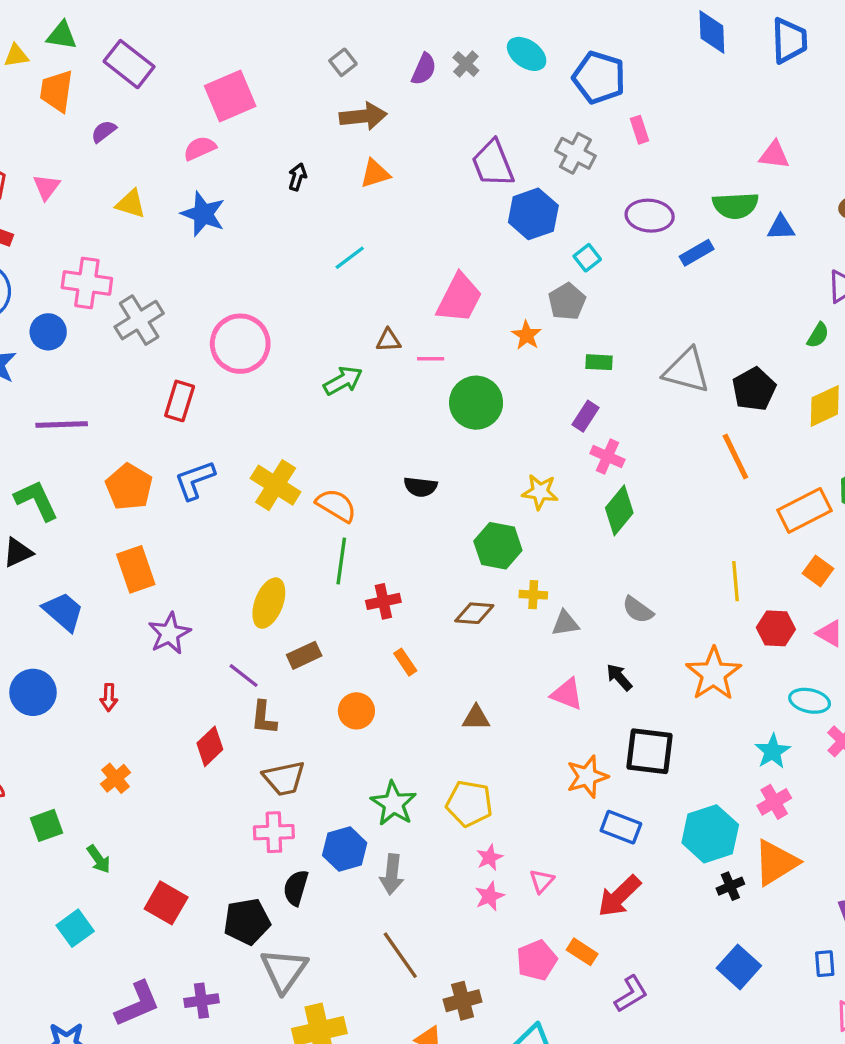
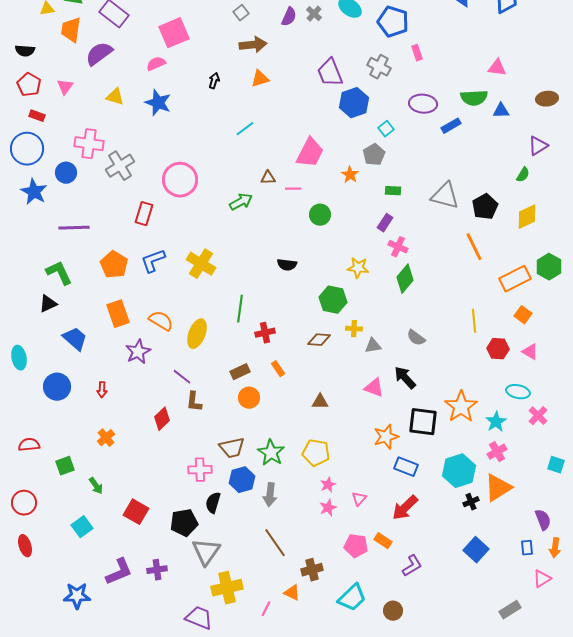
purple semicircle: (104, 131) -> (99, 54), size x1.8
green circle: (476, 403) -> (320, 215), size x0.7
orange semicircle: (336, 505) -> (161, 321), moved
brown rectangle: (304, 655) -> (240, 372), moved
orange star: (714, 674) -> (461, 407), moved
black arrow: (619, 677) -> (405, 378), size x1.4
brown trapezoid: (284, 778) -> (232, 448), moved
pink pentagon: (537, 960) -> (356, 546), turned 30

